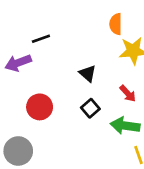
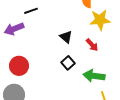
red arrow: (128, 94) -> (92, 45), moved
red circle: (40, 107) -> (19, 66), moved

